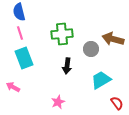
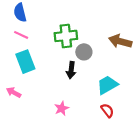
pink line: (20, 33) -> (21, 35), turned -48
gray circle: (91, 49) -> (84, 52), moved
red semicircle: (117, 103) -> (107, 111), moved

